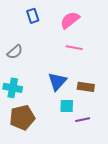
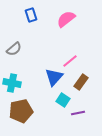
pink line: (74, 48) -> (70, 61), moved, turned -49
brown rectangle: (86, 87) -> (81, 82), turned -63
cyan square: (67, 106) -> (63, 100), turned 32

